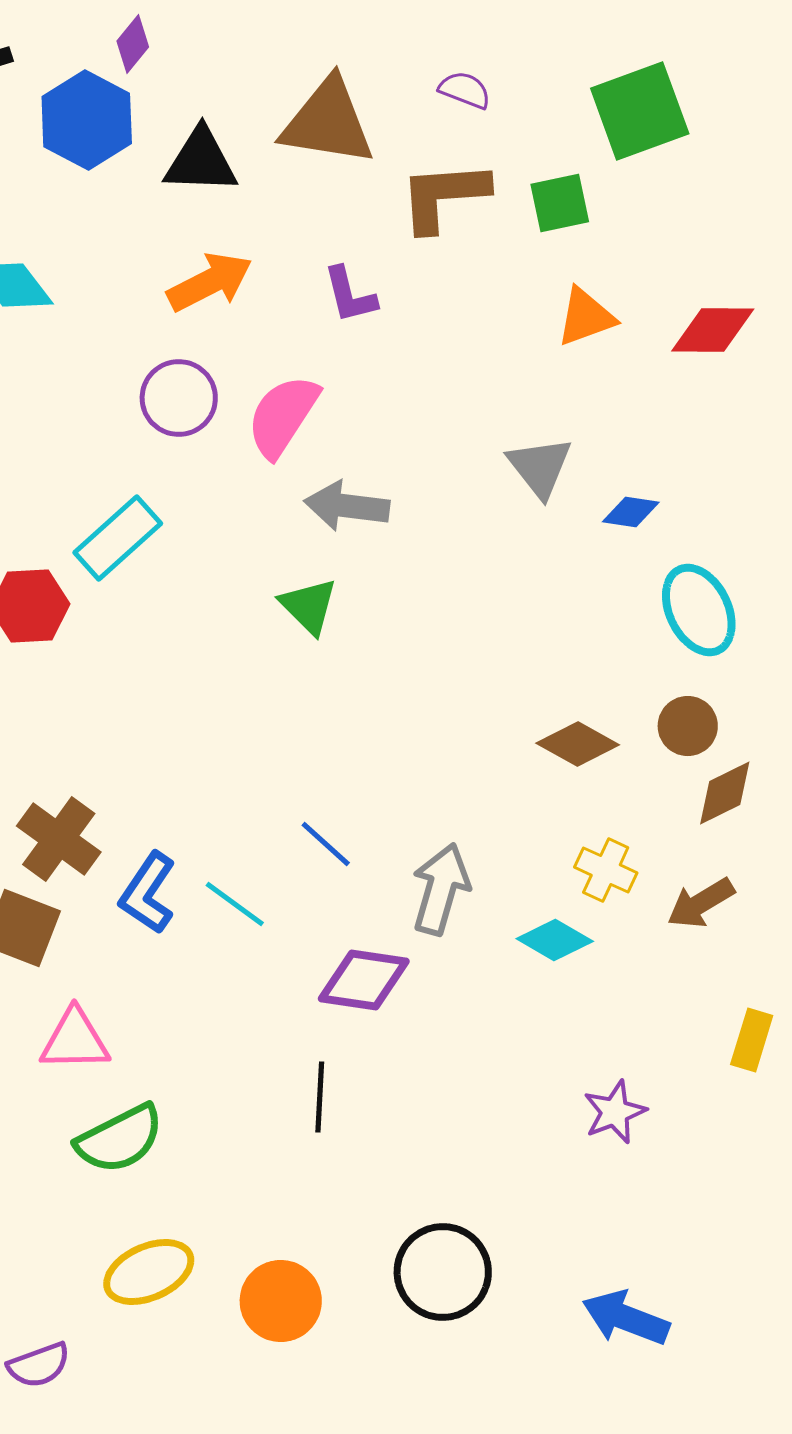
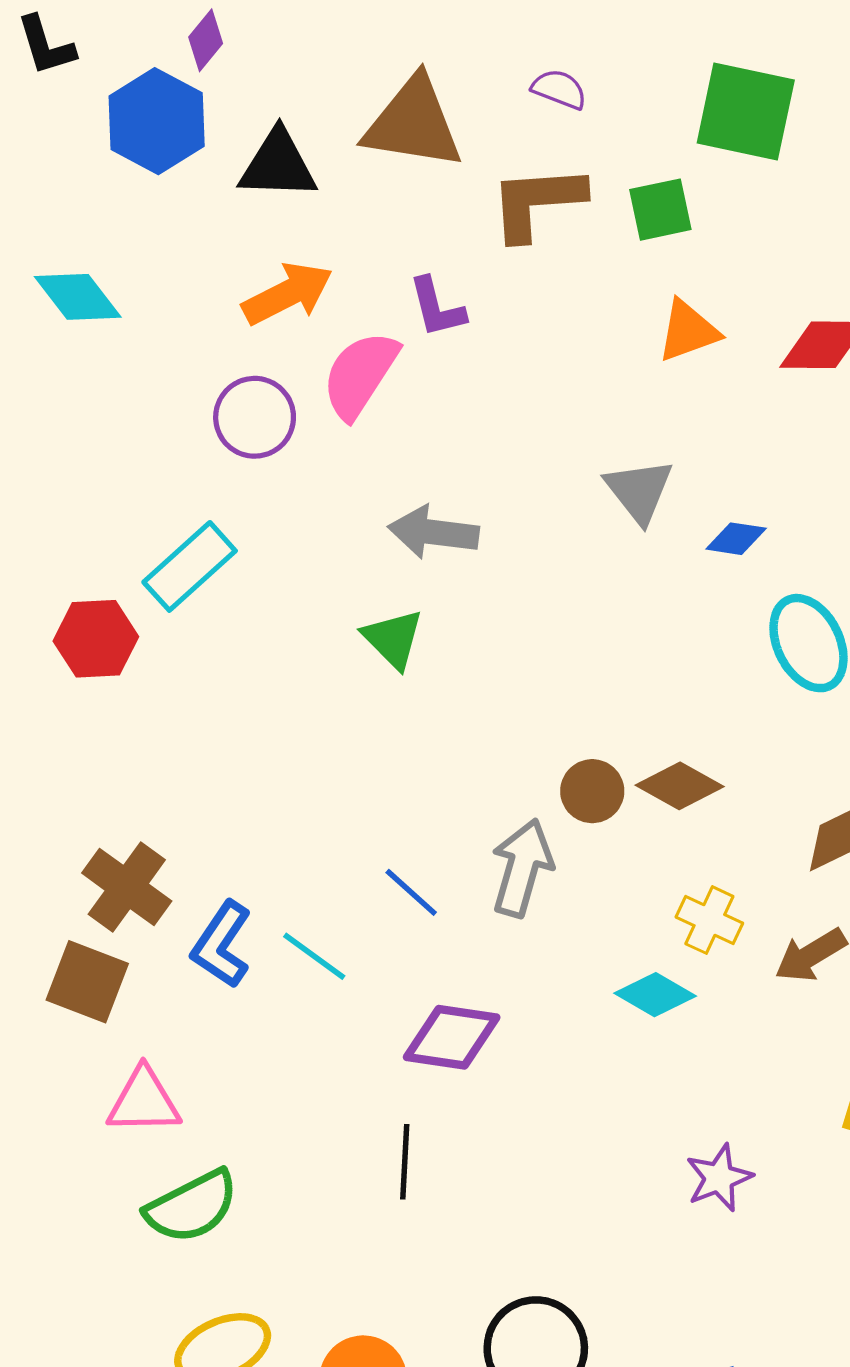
green square: (640, 111) -> (746, 112), turned 32
pink semicircle: (283, 416) -> (360, 375), moved
brown circle: (688, 726) -> (592, 791), moved
gray arrow: (441, 889) -> (522, 868), moved

